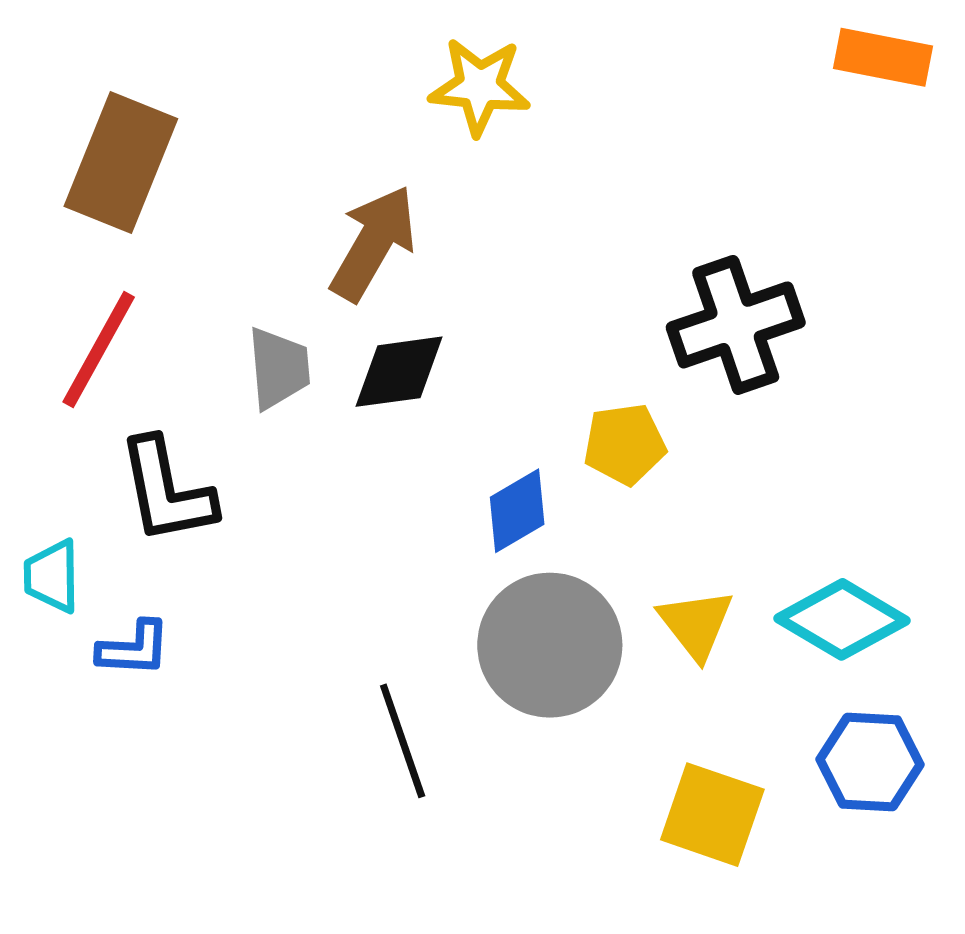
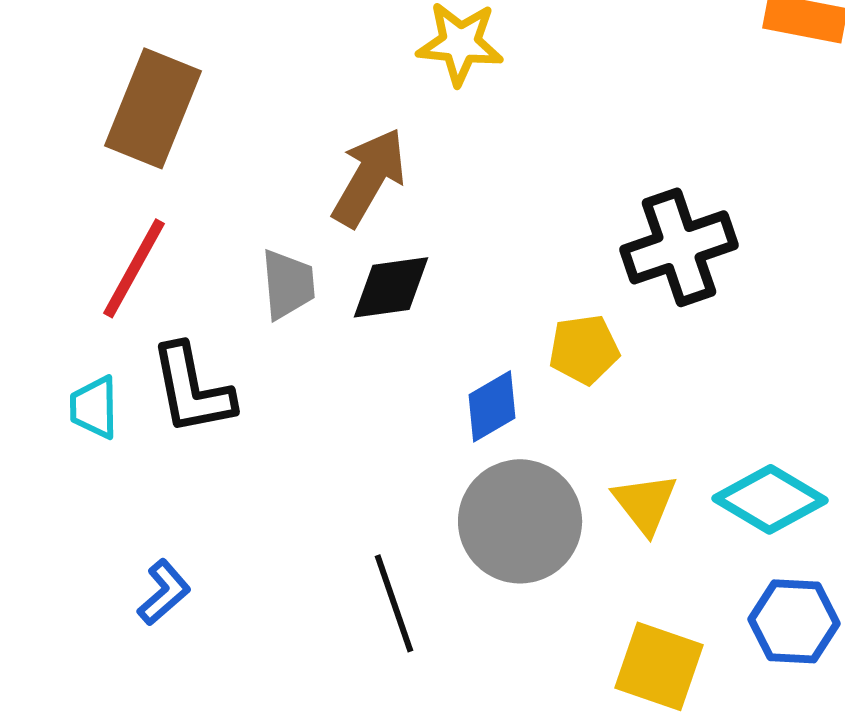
cyan trapezoid: (52, 576) -> (94, 407), moved
blue L-shape: (134, 649) -> (164, 592), moved, turned -44

